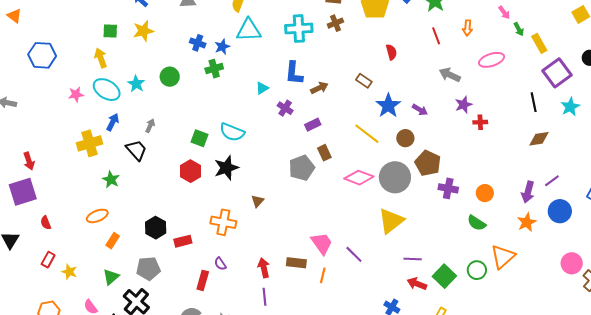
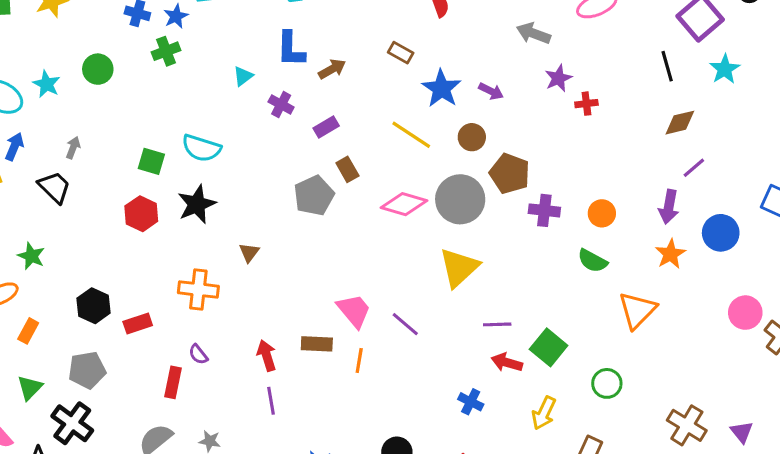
green star: (111, 180) -> (31, 256), moved
purple line: (552, 181) -> (694, 168), moved
green circle: (477, 270) -> (607, 383), moved

